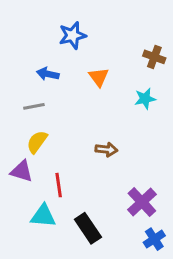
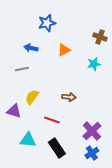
orange triangle: (99, 77) -> (64, 50), turned 40
yellow semicircle: (37, 142) -> (32, 97), moved
red line: (59, 185) -> (52, 120), moved, turned -63
blue cross: (154, 239) -> (92, 153), moved

